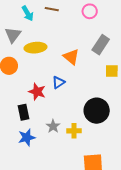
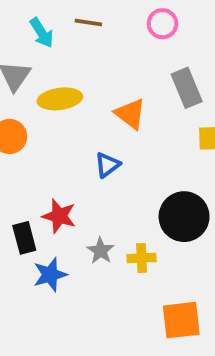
gray rectangle: (101, 45) -> (187, 88), turned -54
red star: (37, 92) -> (59, 216), moved
black rectangle: (23, 112) -> (24, 238), moved

